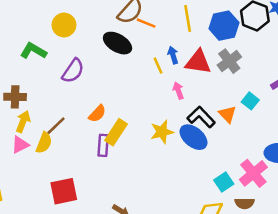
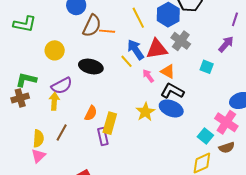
yellow circle: (64, 25) -> (55, 50), moved
black ellipse: (117, 43) -> (91, 67), moved
blue arrow: (173, 55) -> (136, 50), size x1.5
purple semicircle: (73, 71) -> (62, 86), turned 45
brown cross: (15, 97) -> (20, 98), moved
orange triangle: (227, 114) -> (168, 71), moved
yellow arrow: (23, 121) -> (54, 101), moved
yellow semicircle: (44, 143) -> (38, 138), moved

